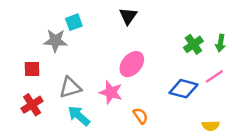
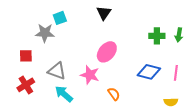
green cross: (193, 44) -> (157, 36), turned 35
pink line: (214, 76) -> (176, 73), moved, turned -49
gray triangle: (70, 87) -> (57, 71), turned 36

